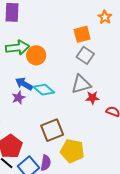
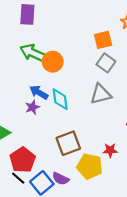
green arrow: (17, 48) -> (33, 53), turned -150
cyan diamond: (44, 90) -> (60, 99), turned 40
red star: (92, 98) -> (110, 150), moved
purple semicircle: (46, 163) -> (61, 179), turned 105

